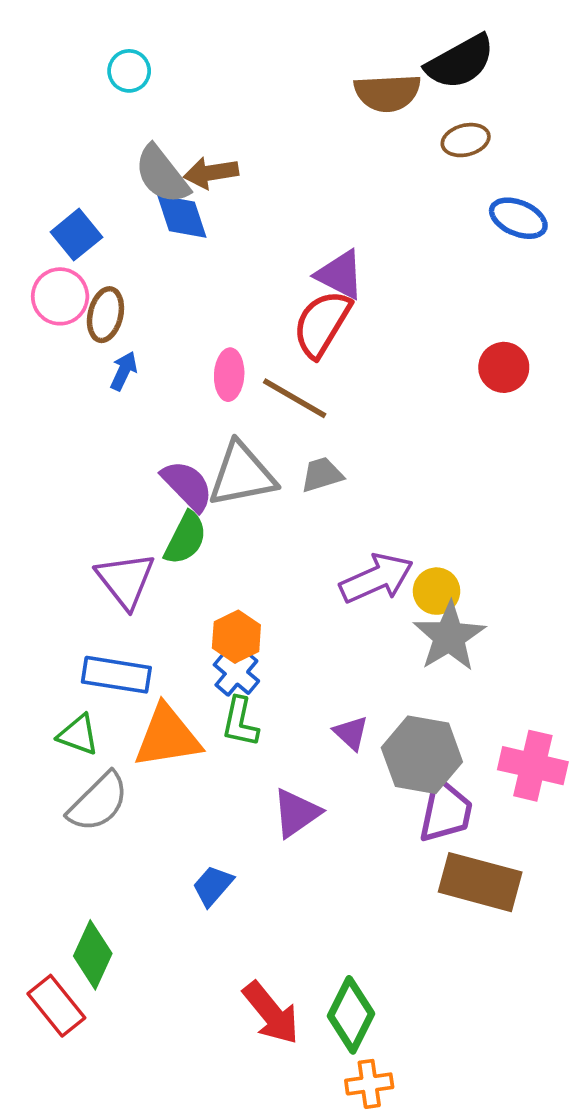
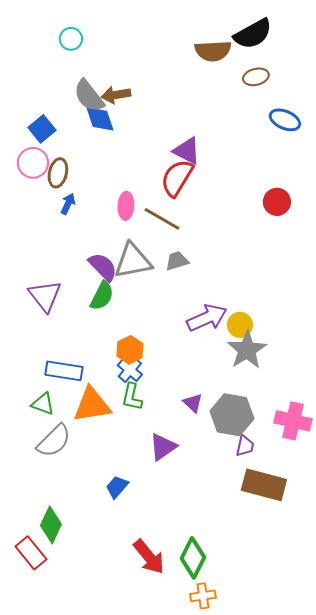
purple triangle: (125, 580) -> (45, 296), moved
purple trapezoid: (446, 811) -> (245, 446), size x0.6

